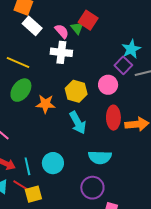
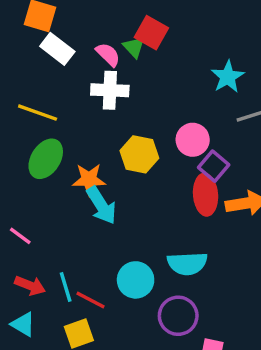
purple square: (123, 65) -> (214, 166), moved
cyan arrow: (78, 123) -> (101, 205), moved
cyan circle: (53, 163) -> (136, 280), moved
red line: (21, 186) -> (91, 300), moved

